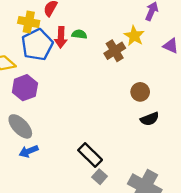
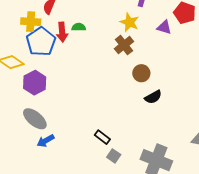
brown cross: (115, 51) -> (124, 45), moved
black rectangle: (90, 155) -> (102, 137), size x0.7

